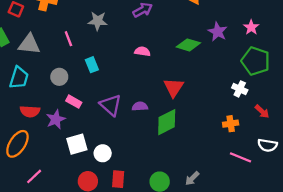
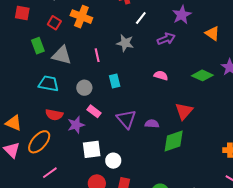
cyan trapezoid: (19, 78) -> (49, 84), turned -105

